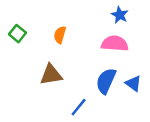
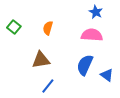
blue triangle: (133, 83) -> (107, 75), moved
blue line: (79, 107) -> (48, 86), moved

